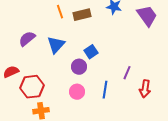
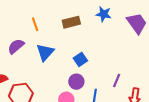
orange line: (60, 12) -> (35, 24), moved
purple circle: (79, 67) -> (76, 82), moved

